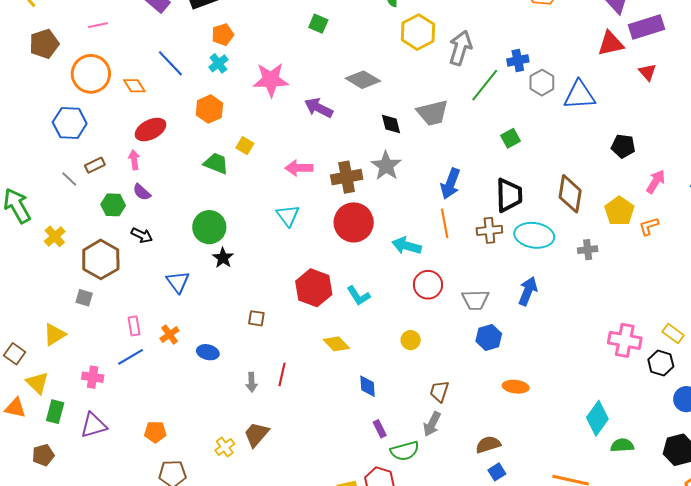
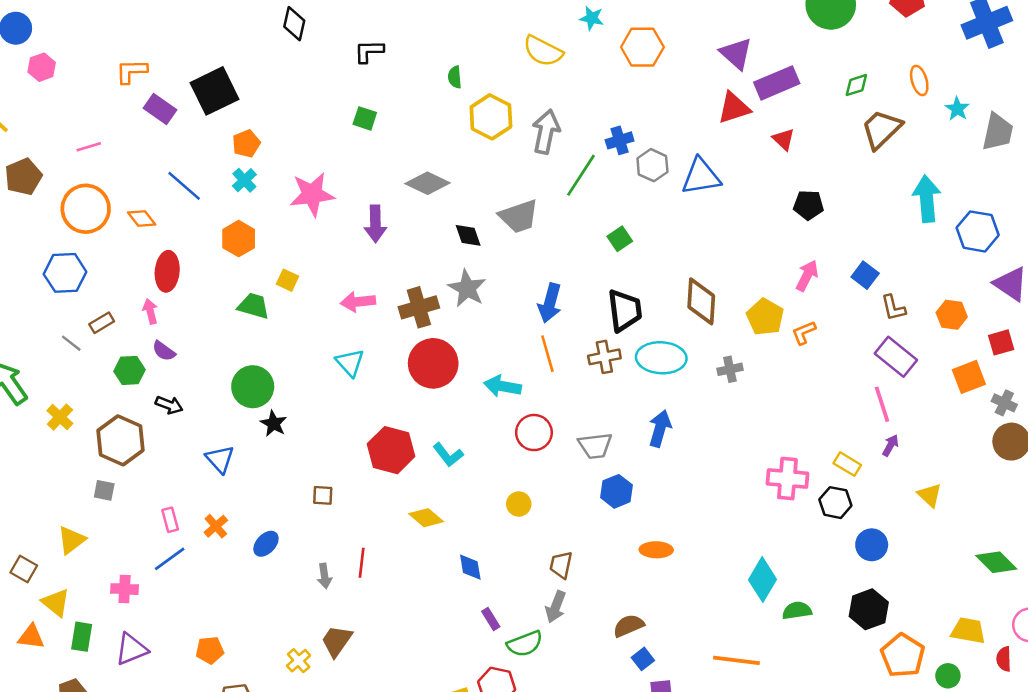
purple arrow: (319, 108) -> (375, 224), turned -112
red ellipse: (150, 129) -> (167, 271), turned -52
black pentagon: (623, 146) -> (808, 205), moved
blue ellipse: (208, 352) -> (266, 544), turned -55

